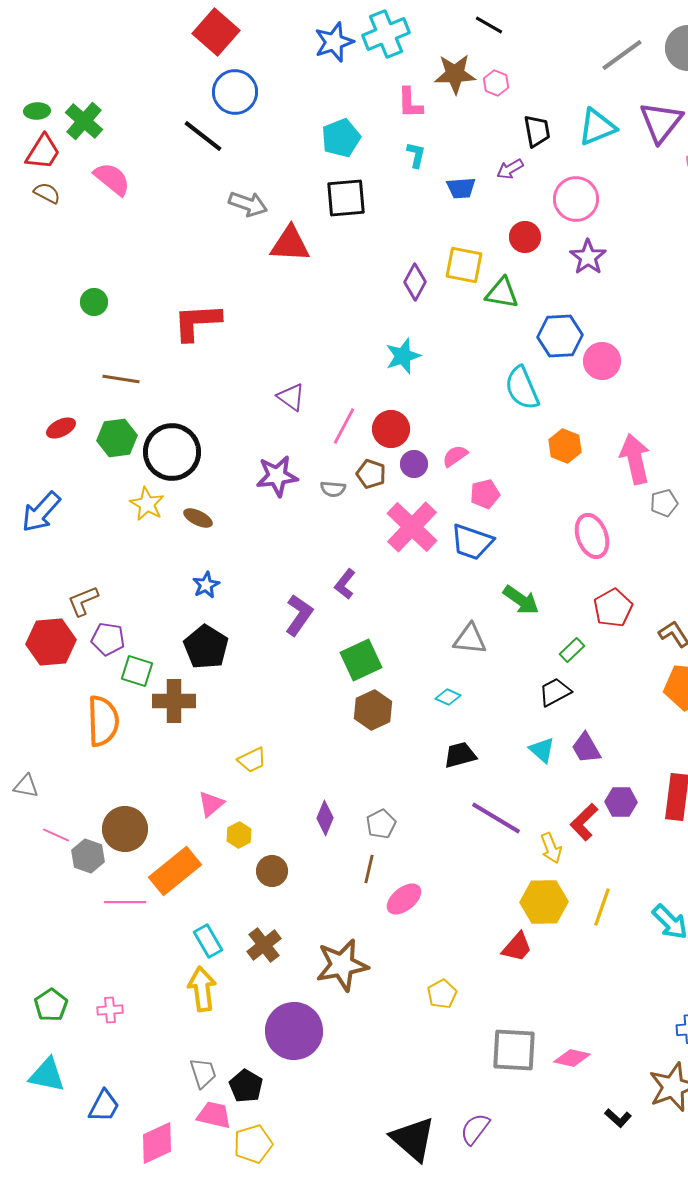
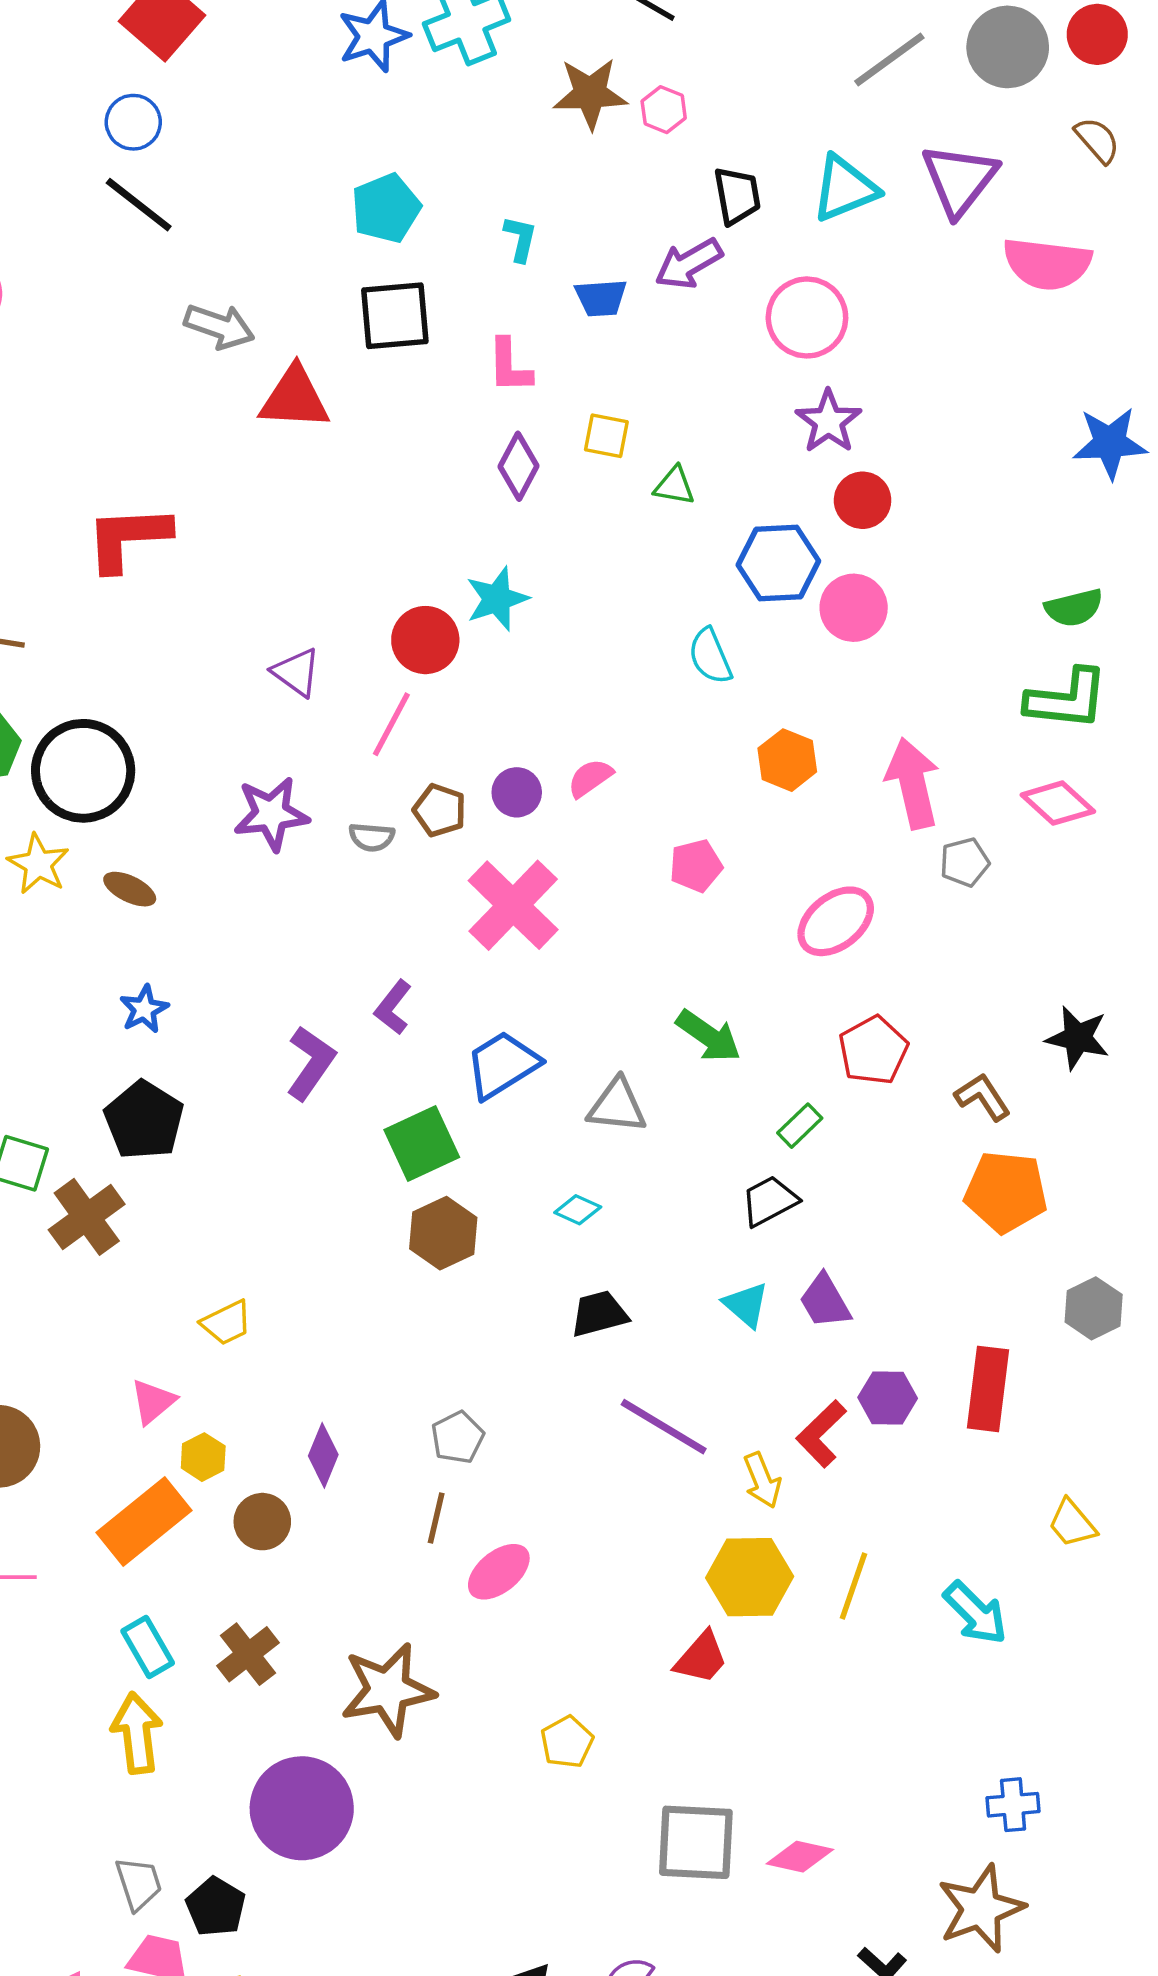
blue circle: (235, 92) -> (133, 122), moved, size x0.7
pink L-shape: (410, 103) -> (510, 366), moved
purple arrow: (510, 169) -> (689, 264), size x1.4
red circle: (525, 237) -> (863, 500), moved
yellow square: (464, 265) -> (606, 436), size x0.7
green triangle: (502, 293) -> (674, 486), size x0.7
cyan semicircle: (522, 388) -> (710, 656), size x0.7
red circle: (391, 429) -> (425, 640), moved
pink pentagon: (485, 494) -> (696, 866), moved
pink ellipse: (592, 536) -> (836, 921), turned 72
blue trapezoid: (472, 542) -> (502, 1065), moved, turned 129
brown cross: (174, 701) -> (87, 1217), turned -36
purple diamond: (325, 818) -> (323, 1455), moved
orange rectangle: (175, 871) -> (144, 1522), moved

